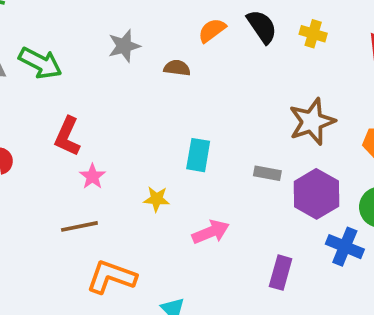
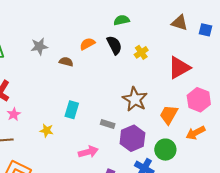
yellow cross: (313, 34) -> (141, 52), turned 32
brown star: (312, 122) -> (135, 99), turned -30
pink arrow: (211, 232) -> (88, 152), moved

